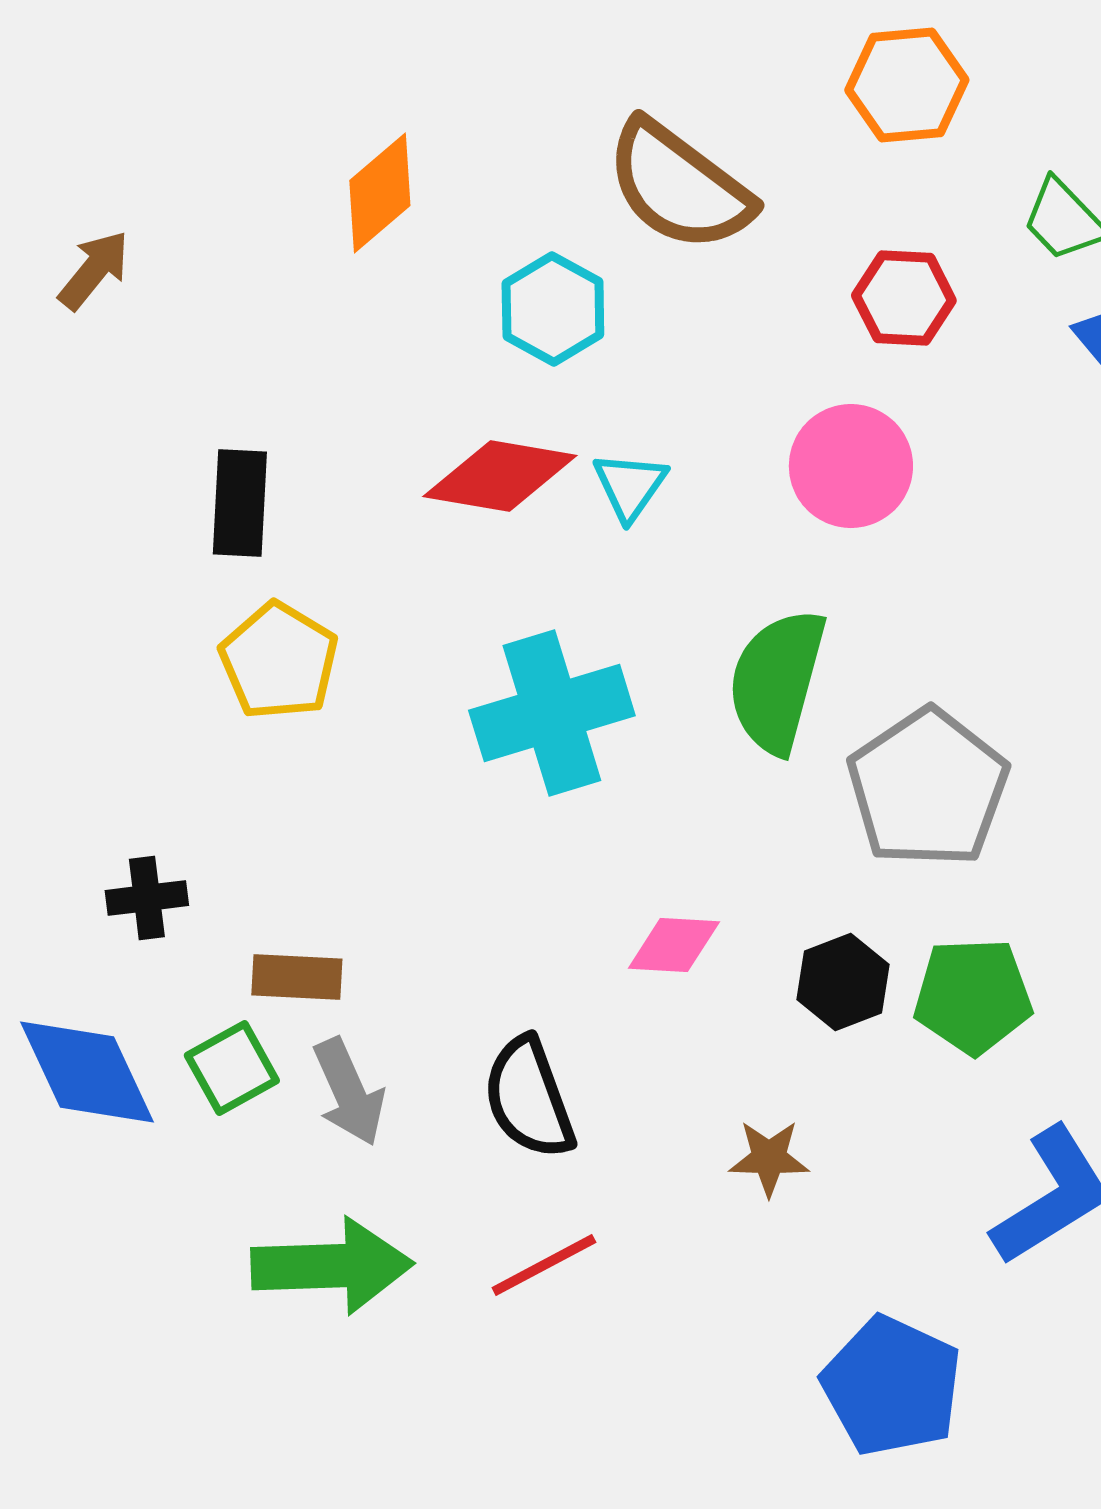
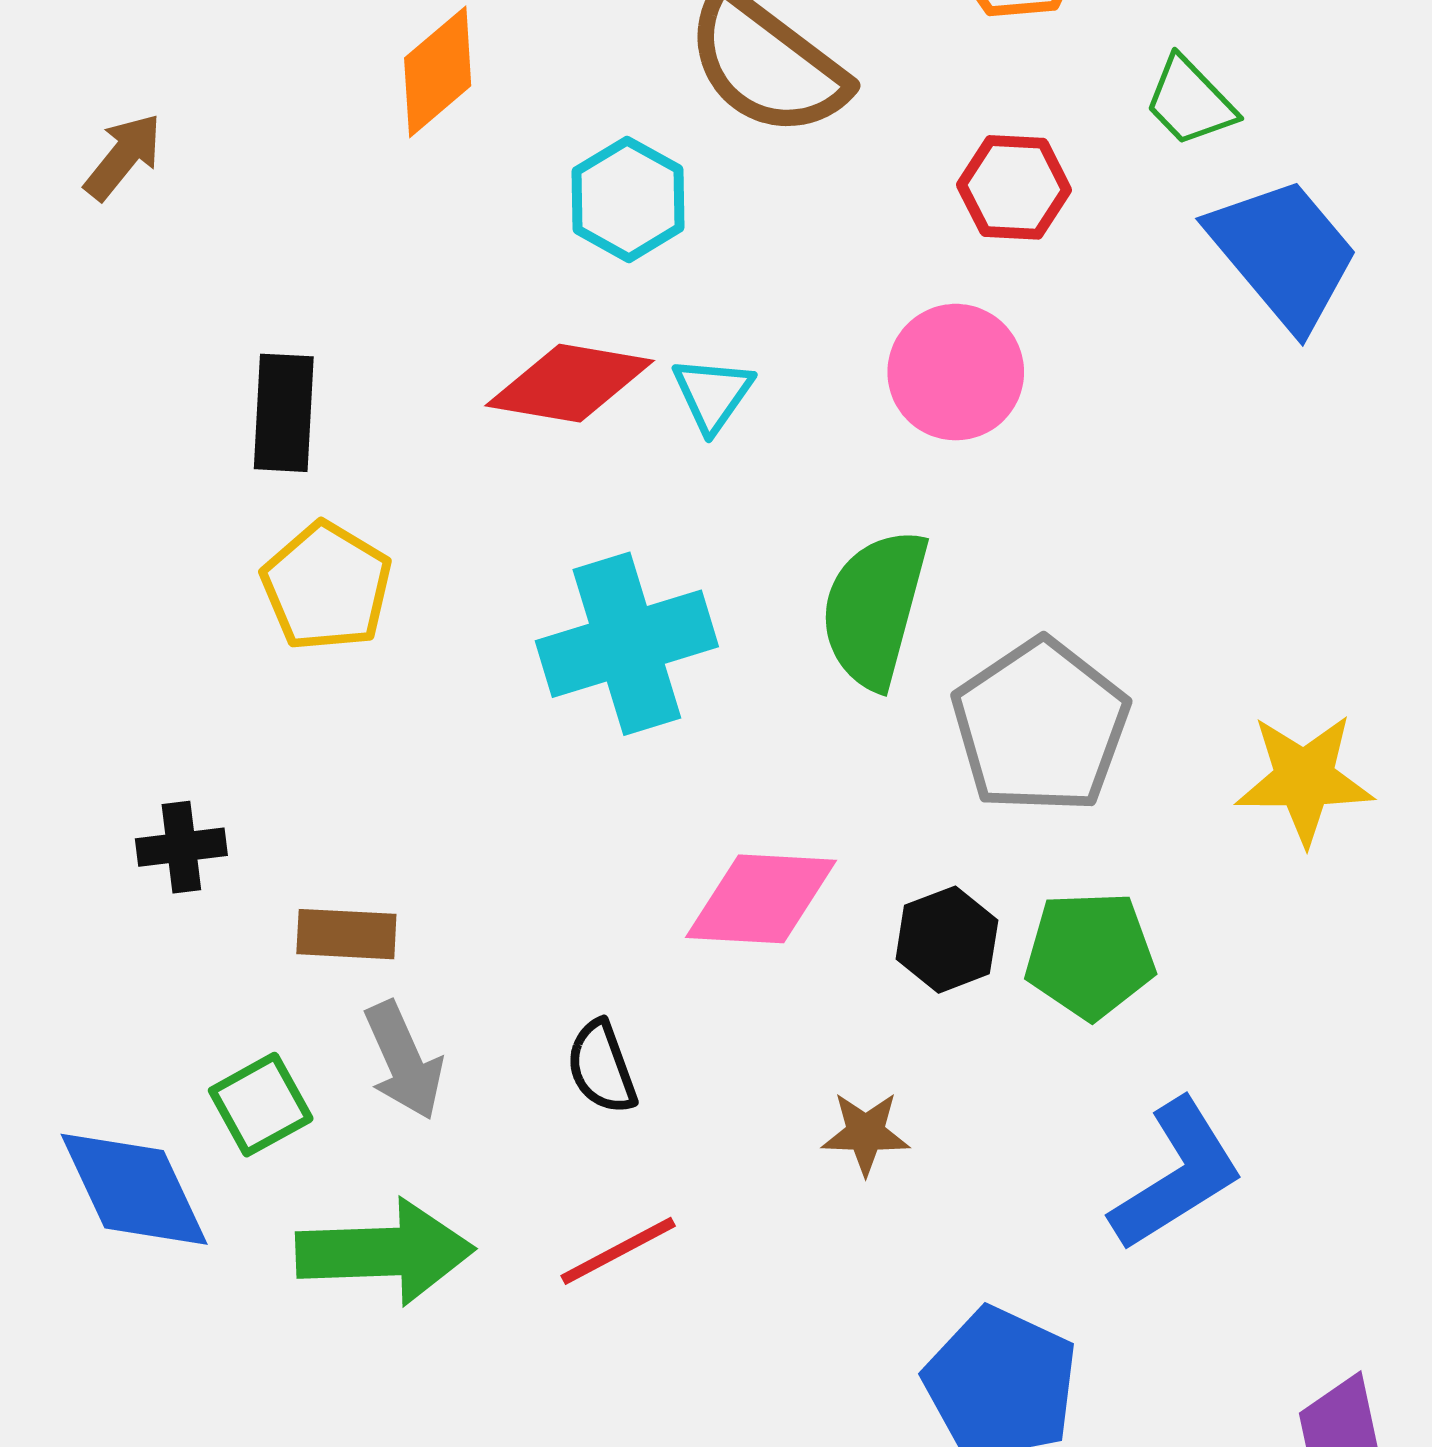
pink diamond: (674, 945) -> (761, 899), size x1.5
green square: (232, 1068) -> (261, 1105), moved
blue diamond: (87, 1072) -> (134, 1189), moved
black semicircle: (529, 1098) -> (602, 1067), size x0.7

